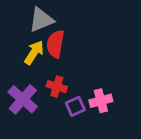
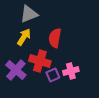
red semicircle: (55, 44) -> (55, 38), moved
red cross: (57, 87) -> (40, 61), size x1.5

